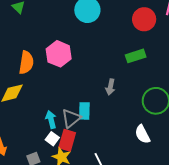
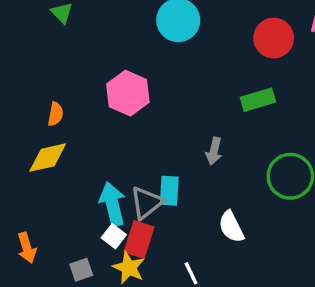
orange semicircle: (26, 63) -> (55, 114), moved, size x0.6
cyan arrow: (51, 120) -> (112, 204), size x1.4
white semicircle: (142, 134) -> (231, 227), moved

